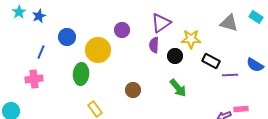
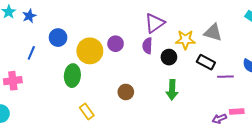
gray triangle: (229, 23) -> (213, 32), moved
purple circle: (122, 30) -> (116, 44), moved
pink cross: (34, 79) -> (13, 81), moved
green arrow: (178, 88) -> (172, 90), turned 42

